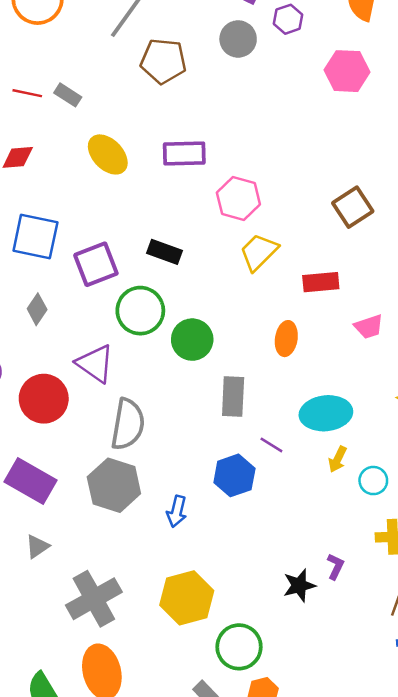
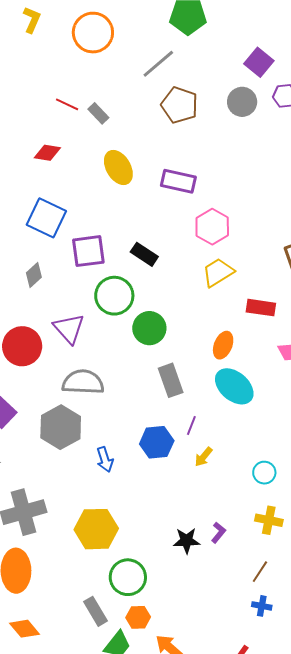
gray rectangle: (233, 396) -> (171, 380), turned -36
cyan ellipse: (326, 413) -> (234, 386), moved, turned 33
gray semicircle: (128, 424) -> (83, 382), turned -111
purple line: (271, 445) -> (191, 426), turned 66
yellow arrow: (338, 459) -> (204, 457), moved
blue arrow: (177, 511) -> (105, 460), turned -45

